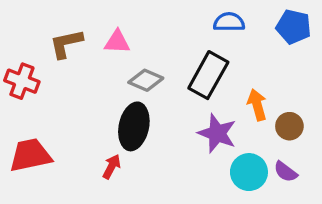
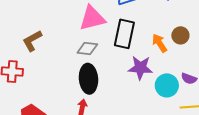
pink triangle: (117, 42) -> (92, 18), moved, size x1.6
brown circle: (289, 126) -> (180, 35), moved

